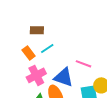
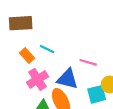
brown rectangle: (37, 30) -> (21, 23), moved, size x1.5
cyan line: (47, 49) -> (47, 49), turned 64

